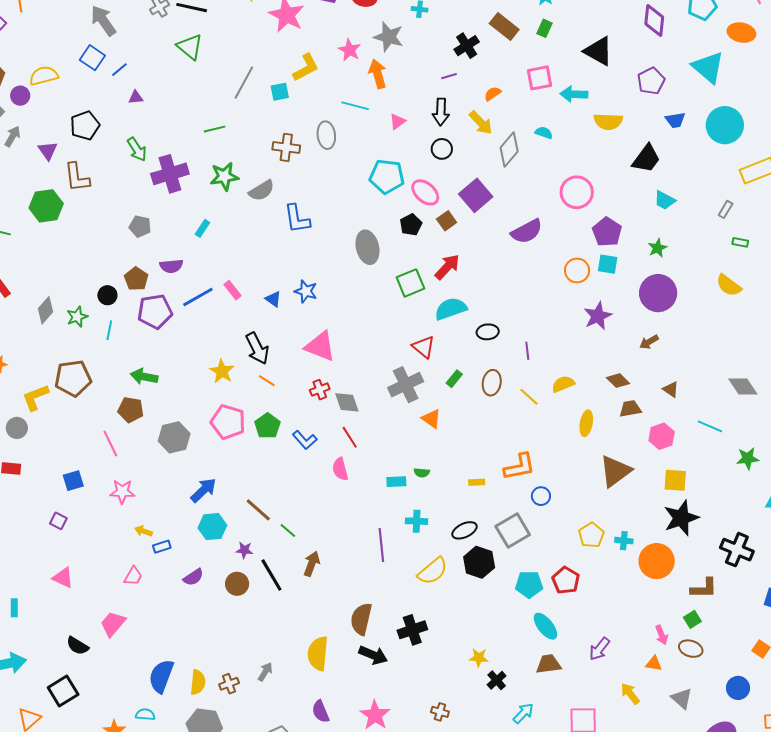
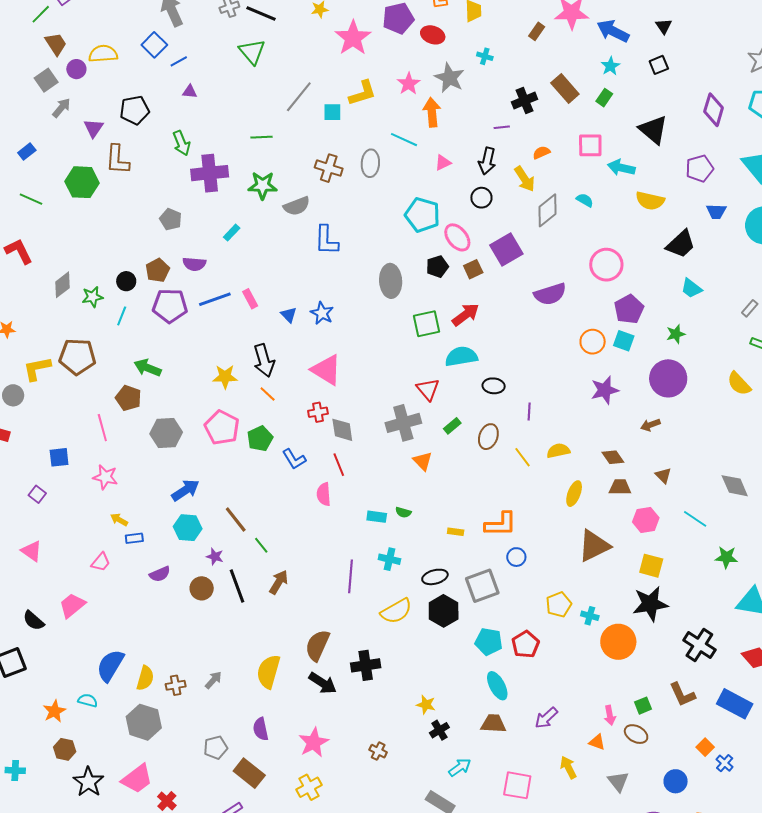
yellow star: (222, 371) -> (225, 377), turned 30
brown L-shape: (704, 588) -> (682, 695), moved, turned 56

